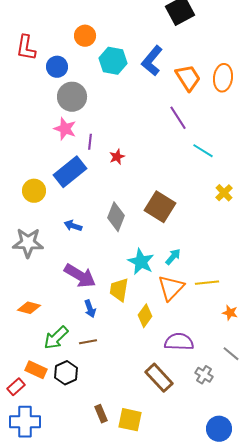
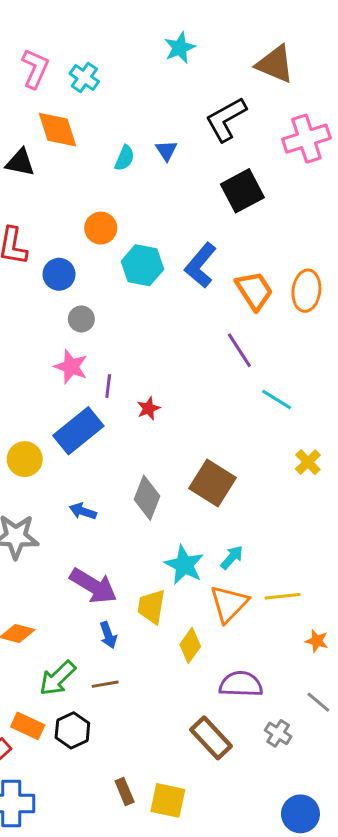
gray circle: (72, 97) -> (81, 319), size x0.6

